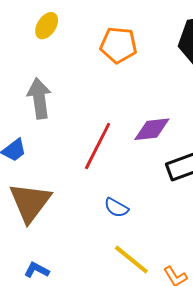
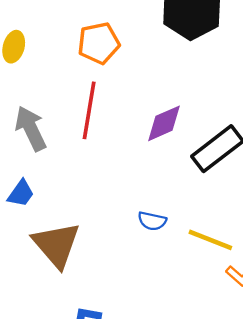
red line: (98, 146) -> (89, 110), moved
yellow line: (131, 260) -> (210, 240), moved

